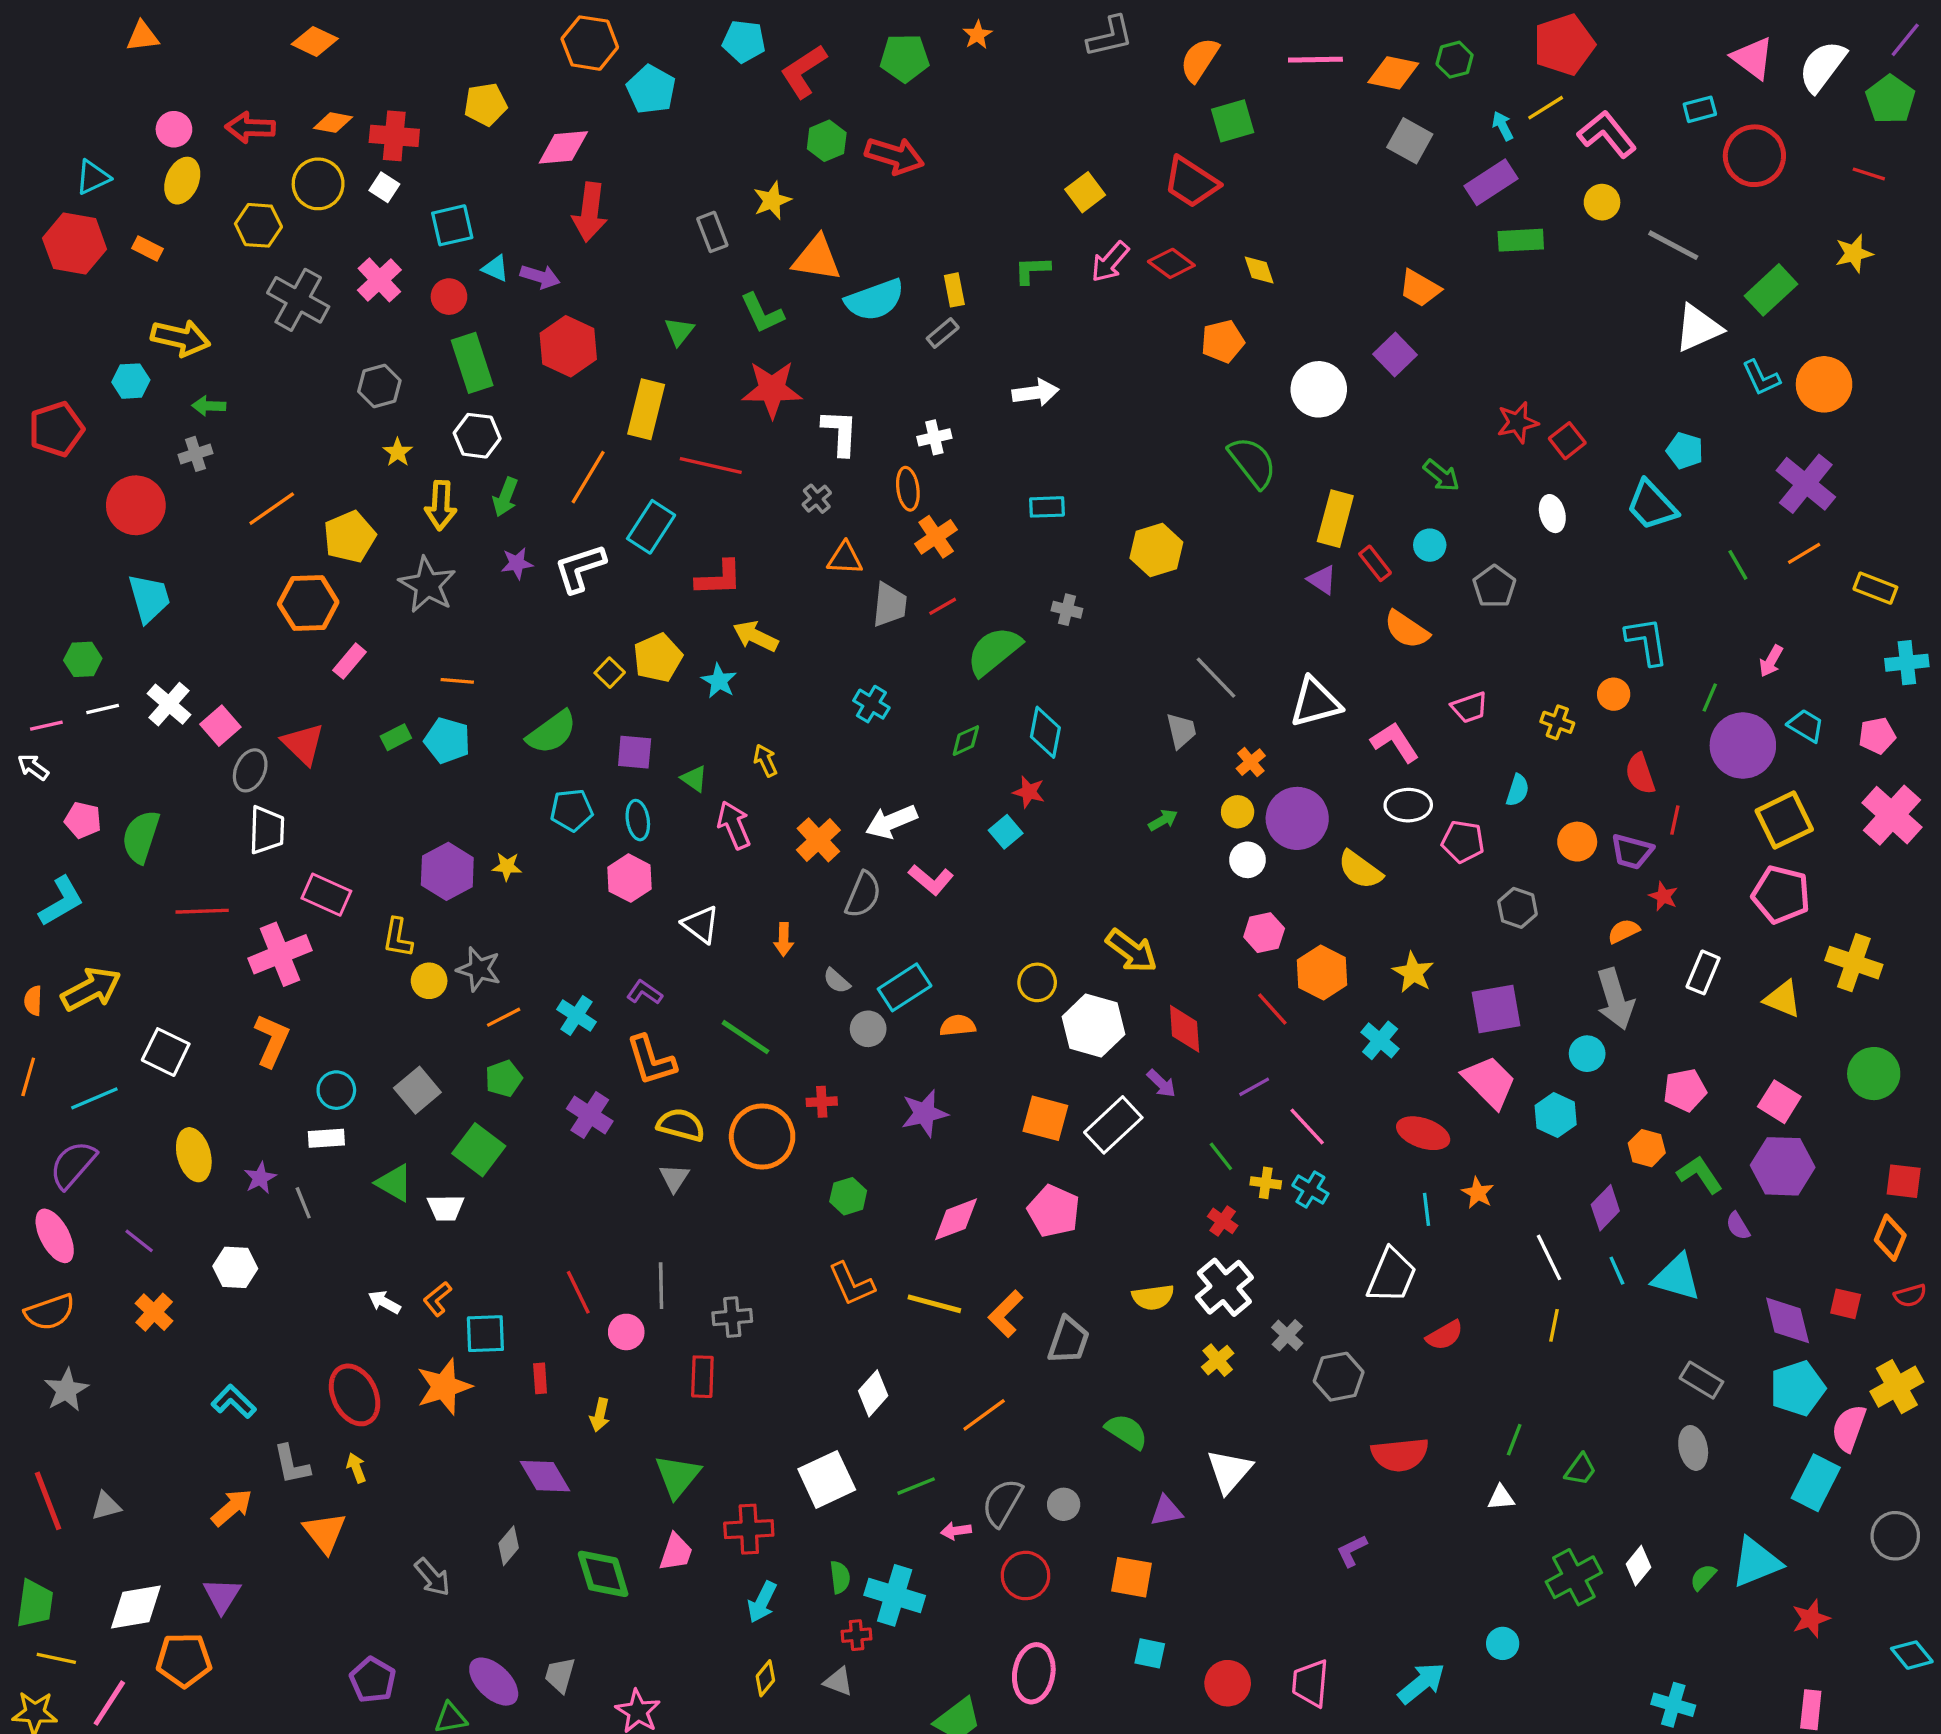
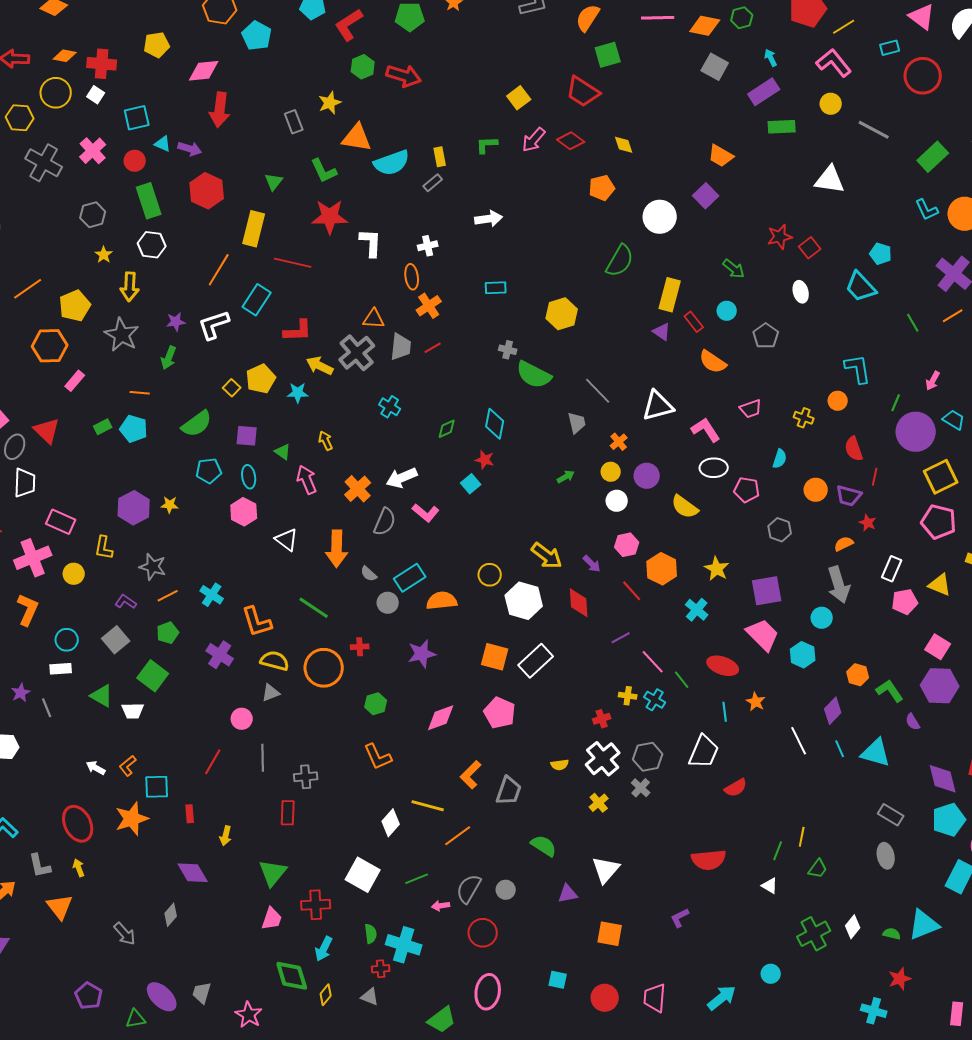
yellow line: (1546, 108) -> (844, 27), moved
white triangle: (1698, 328) -> (830, 180), moved, turned 32
green semicircle: (1252, 462) -> (620, 261), turned 68
green arrow: (505, 497) -> (169, 358), moved
gray cross: (817, 499) -> (357, 353), moved, size x2.0
green semicircle: (994, 651) -> (534, 375), moved, turned -114
cyan star: (719, 681) -> (298, 393), turned -30
purple circle: (1297, 818) -> (647, 476), size x0.7
orange arrow: (784, 939) -> (337, 549), size x1.8
yellow circle: (429, 981) -> (74, 574), moved
purple L-shape: (644, 992) -> (126, 602), moved
orange semicircle: (958, 1025) -> (442, 601), size x1.4
purple arrow: (1161, 1083) -> (592, 564), moved
pink pentagon: (1685, 1090) -> (905, 602), moved
green line: (1221, 1156) -> (682, 680), moved
gray triangle: (674, 1178) -> (271, 693), turned 36
red cross: (1223, 1221) -> (602, 719), turned 36
red line: (578, 1292) -> (213, 762), turned 56
yellow semicircle: (1153, 1297) -> (560, 765), size x0.7
yellow line: (934, 1304) -> (428, 806), moved
yellow line: (1554, 1325) -> (802, 837), moved
pink circle: (626, 1332) -> (242, 719), moved
gray hexagon: (1339, 1377) -> (648, 757), moved
white square: (827, 1479) -> (363, 875), turned -36
white triangle: (1501, 1498) -> (770, 886), turned 36
green diamond: (603, 1574) -> (292, 976), moved
orange square: (1132, 1577) -> (610, 934), moved
green semicircle: (1703, 1577) -> (892, 934), turned 60
red star: (1811, 1619) -> (900, 979), moved

